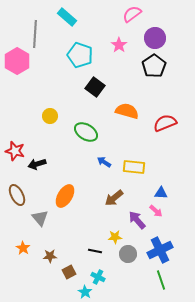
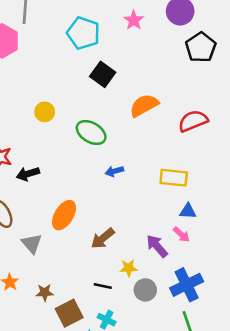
black pentagon: (154, 66) -> (201, 47), moved
orange semicircle: (127, 111) -> (144, 105), turned -45
blue arrow: (104, 162) -> (114, 171), turned -48
yellow rectangle: (134, 167) -> (174, 178), moved
brown arrow: (114, 198) -> (103, 238), moved
brown square: (69, 272) -> (69, 313), size x1.5

